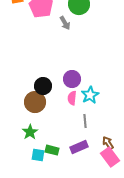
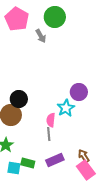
purple circle: (72, 79) -> (79, 92), moved
pink semicircle: (72, 98) -> (51, 120), moved
gray line: (85, 121) -> (49, 134), moved

